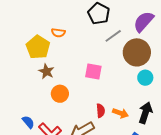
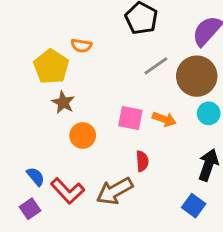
gray line: (113, 36) -> (156, 66), moved
pink square: (93, 71) -> (130, 118), moved
orange arrow: (120, 113) -> (164, 119), moved

